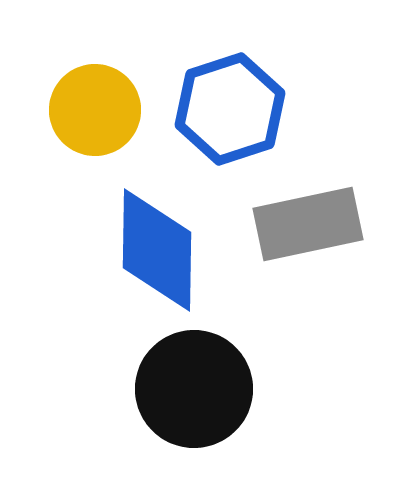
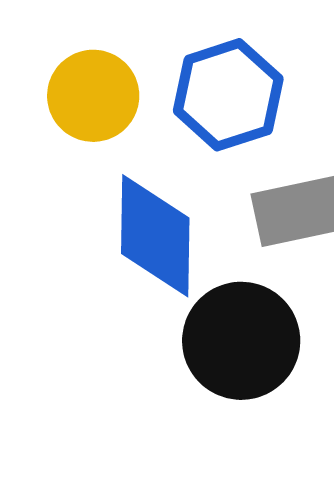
black circle: (194, 389) -> (241, 341), moved

